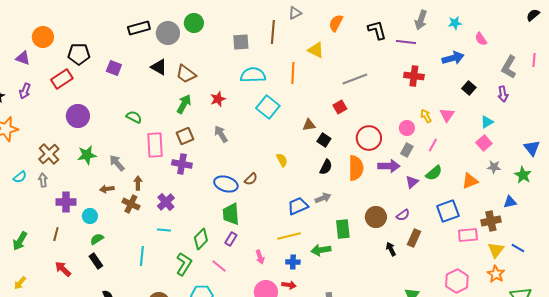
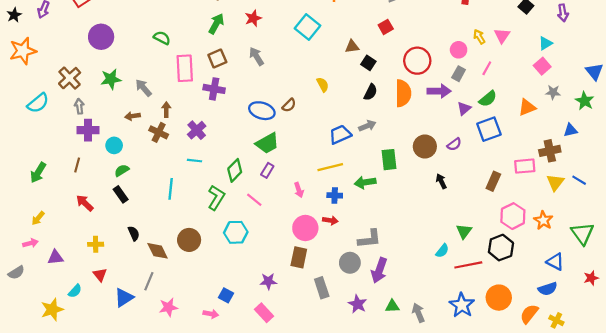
cyan semicircle: (20, 177) -> (38, 103), size x1.5
gray arrow: (43, 180) -> (79, 106), moved
blue square: (448, 211) -> (489, 129), moved
green trapezoid: (231, 214) -> (267, 143), turned -115
brown rectangle: (414, 238) -> (493, 181), moved
orange star: (496, 274) -> (543, 220), moved

